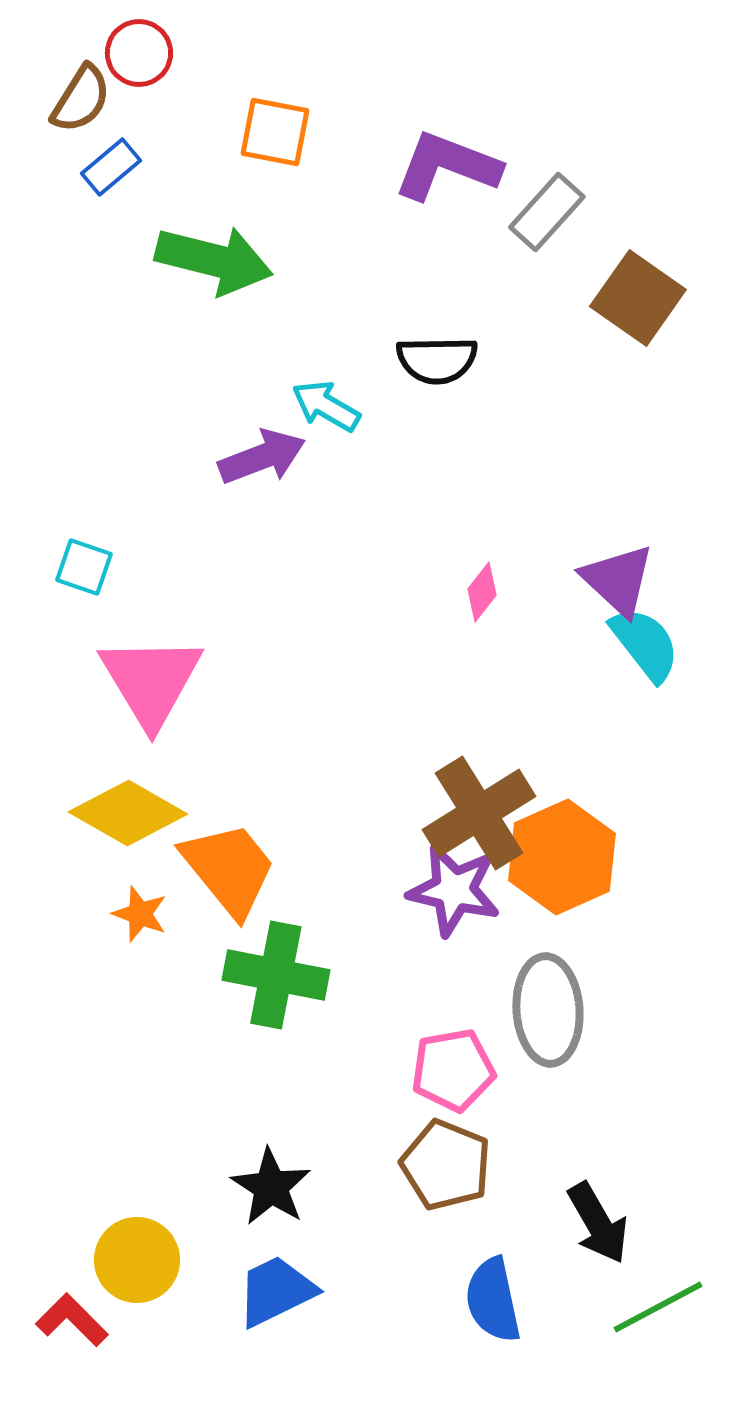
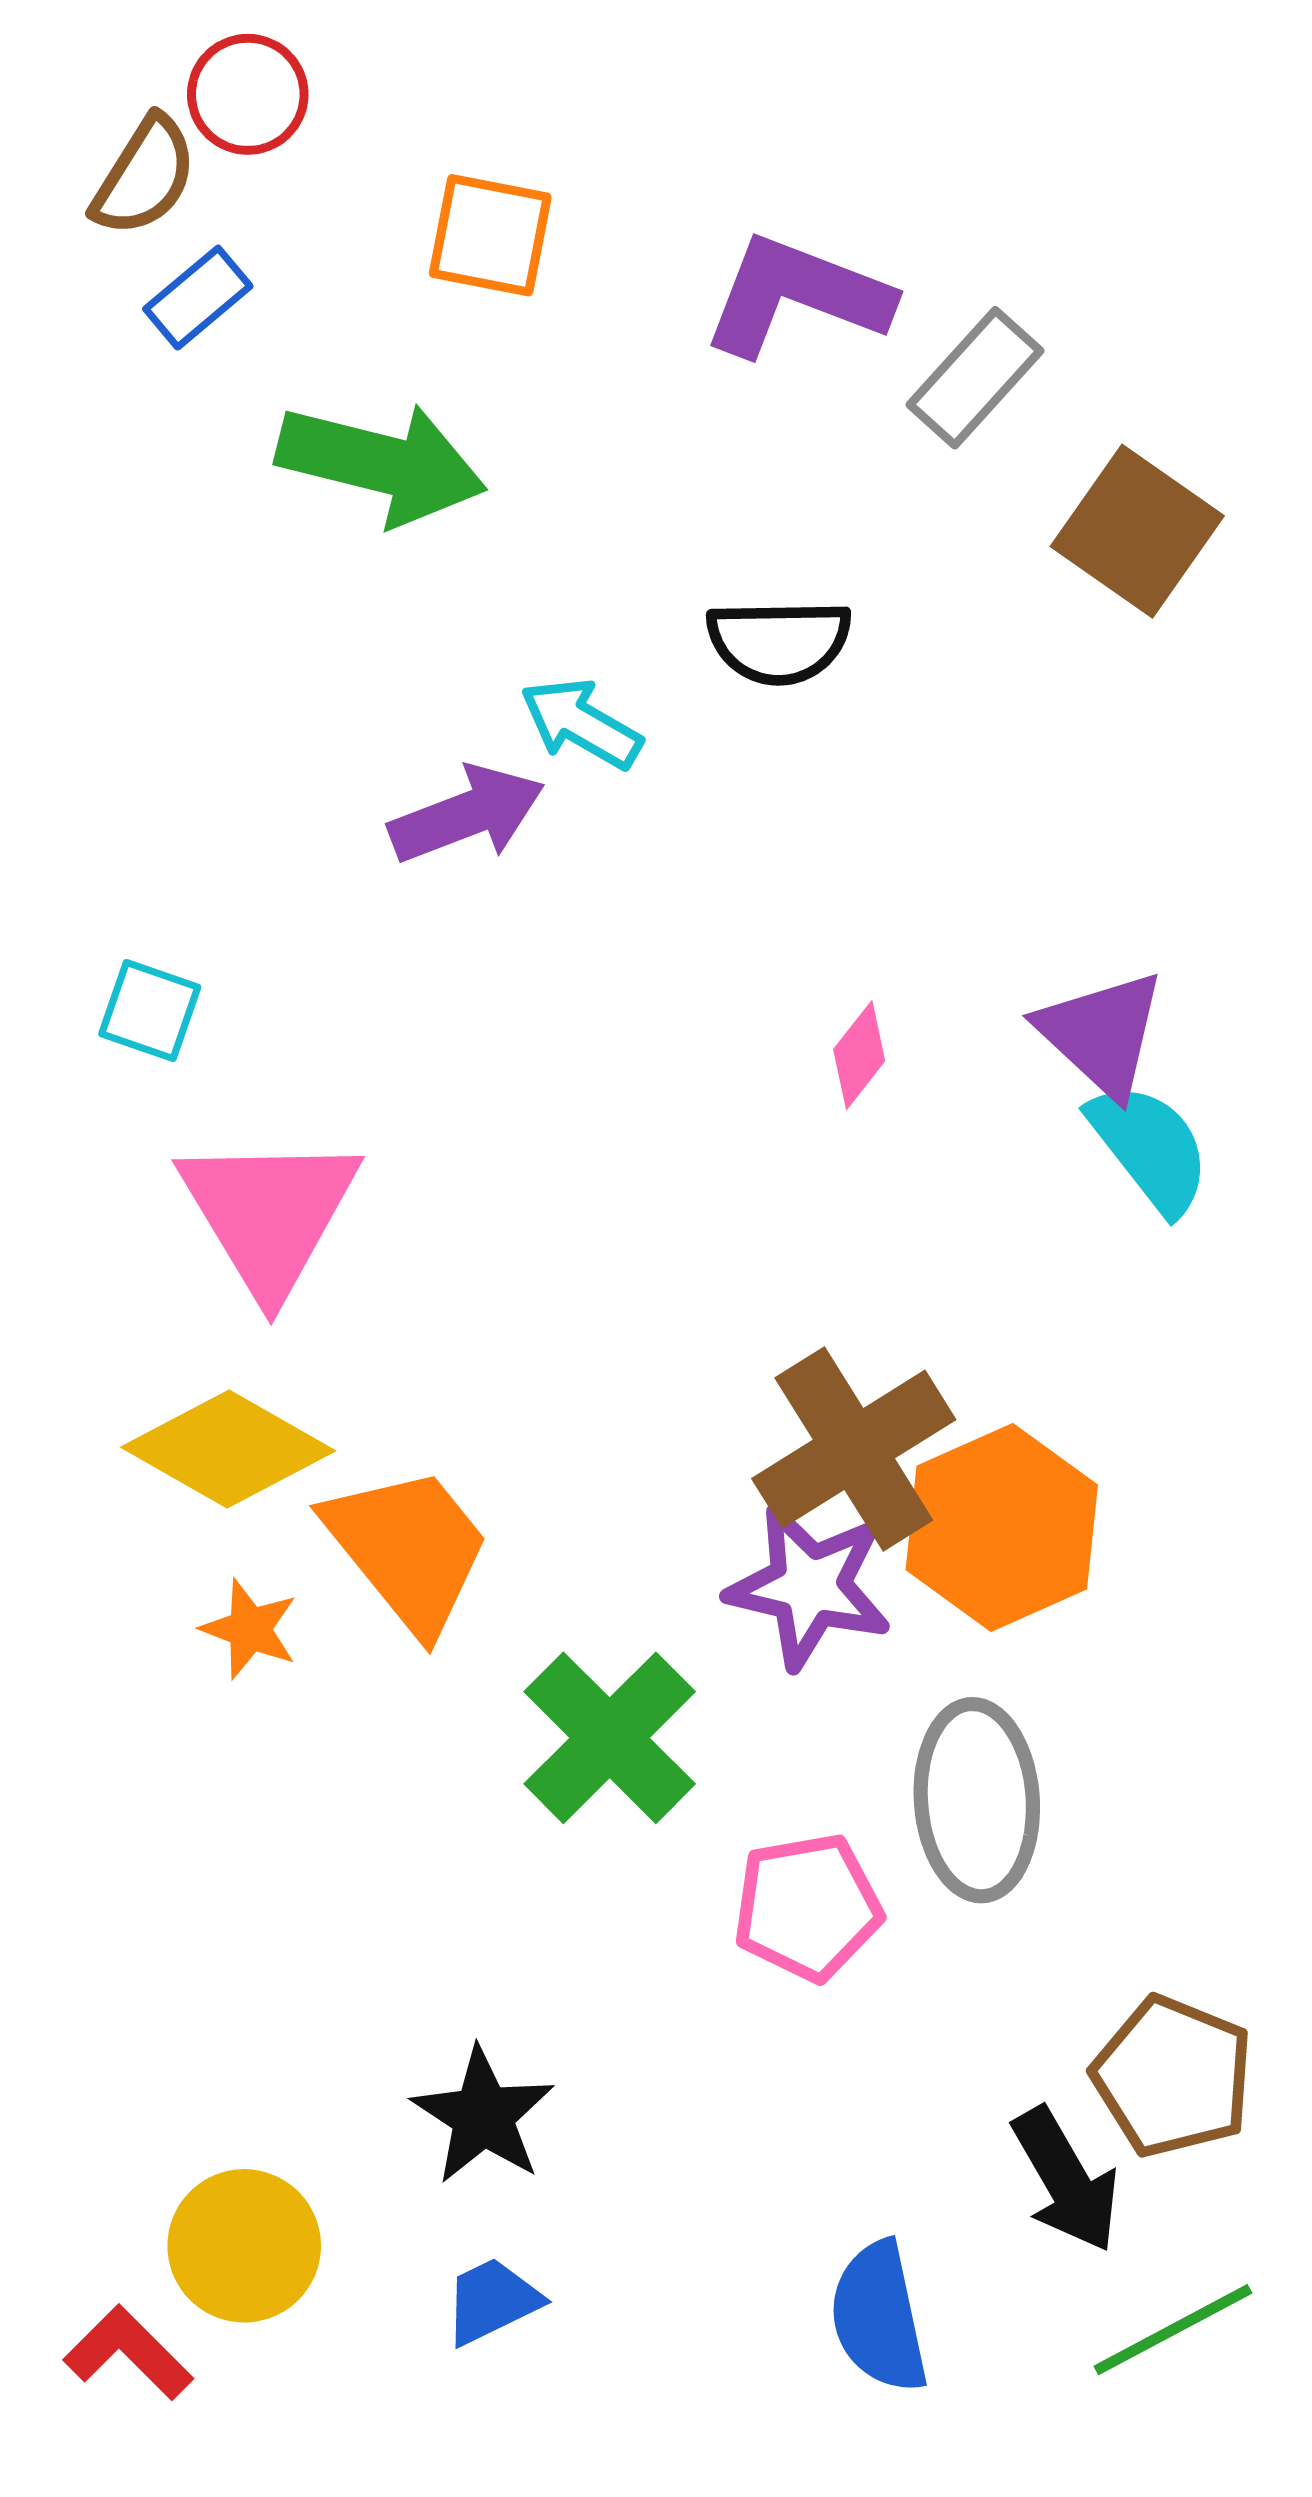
green cross: (276, 975) -> (610, 1738), moved, turned 34
brown pentagon: (446, 1165) -> (1173, 2076), moved
blue trapezoid: (276, 1291) -> (492, 2301), size x0.7

